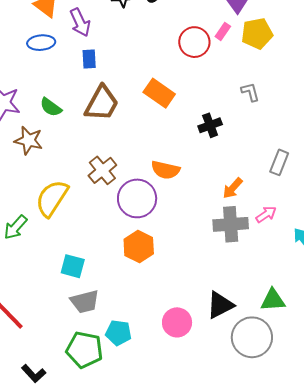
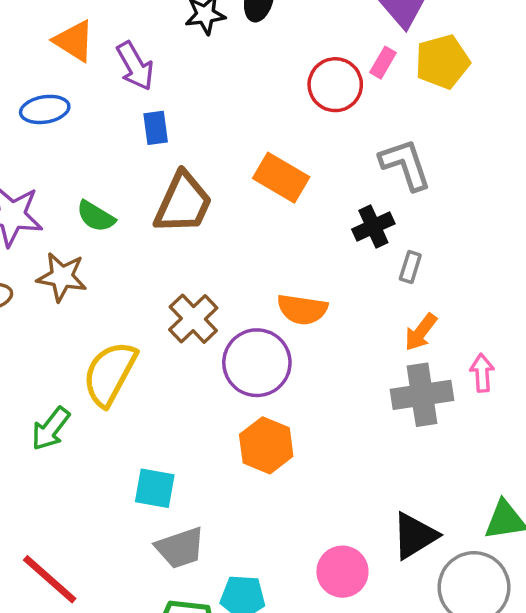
blue ellipse: (41, 43) -> (45, 109), moved
gray L-shape: (250, 92) -> (405, 165), moved, size x1.6
gray rectangle: (279, 162) -> (410, 267), moved, size x0.7
pink arrow: (266, 214) -> (482, 373), turned -55

